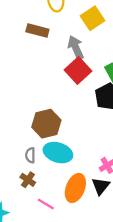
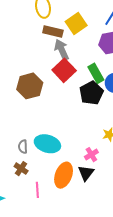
brown rectangle: (37, 31) -> (53, 32), moved
brown hexagon: (46, 124) -> (30, 86), moved
pink line: (46, 204) -> (37, 190), turned 56

